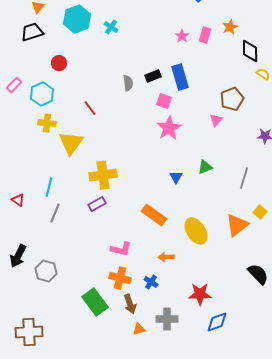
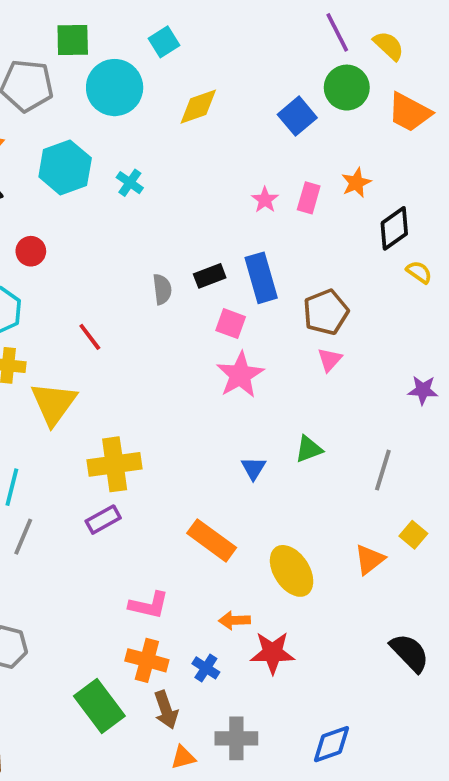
black diamond: (250, 51) -> (394, 228), turned 55
brown pentagon: (232, 99) -> (326, 312), moved
orange triangle: (237, 225) -> (370, 559), size x0.7
red star: (200, 294) -> (273, 653), moved

